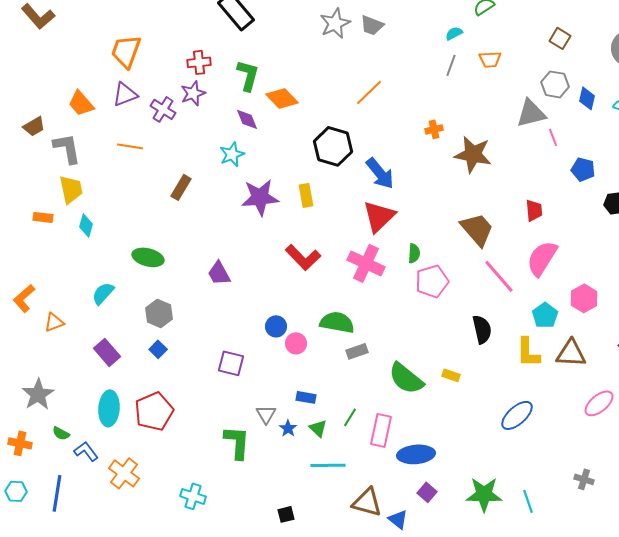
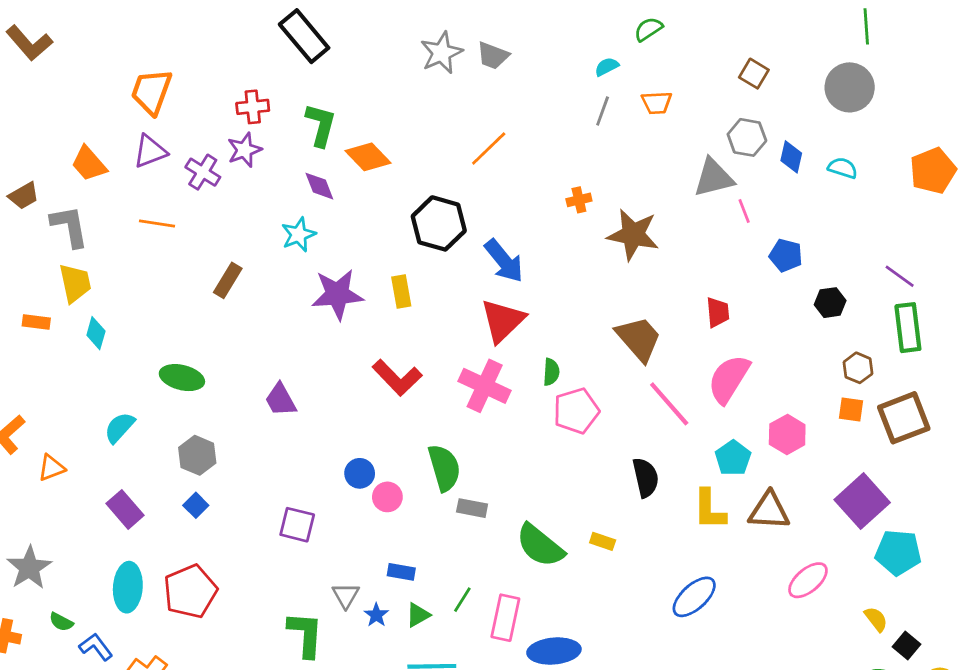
green semicircle: (337, 322) -> (444, 468), turned 64
gray rectangle: (357, 351) -> (472, 508), turned 30
green triangle: (318, 428) -> (418, 615), turned 48

